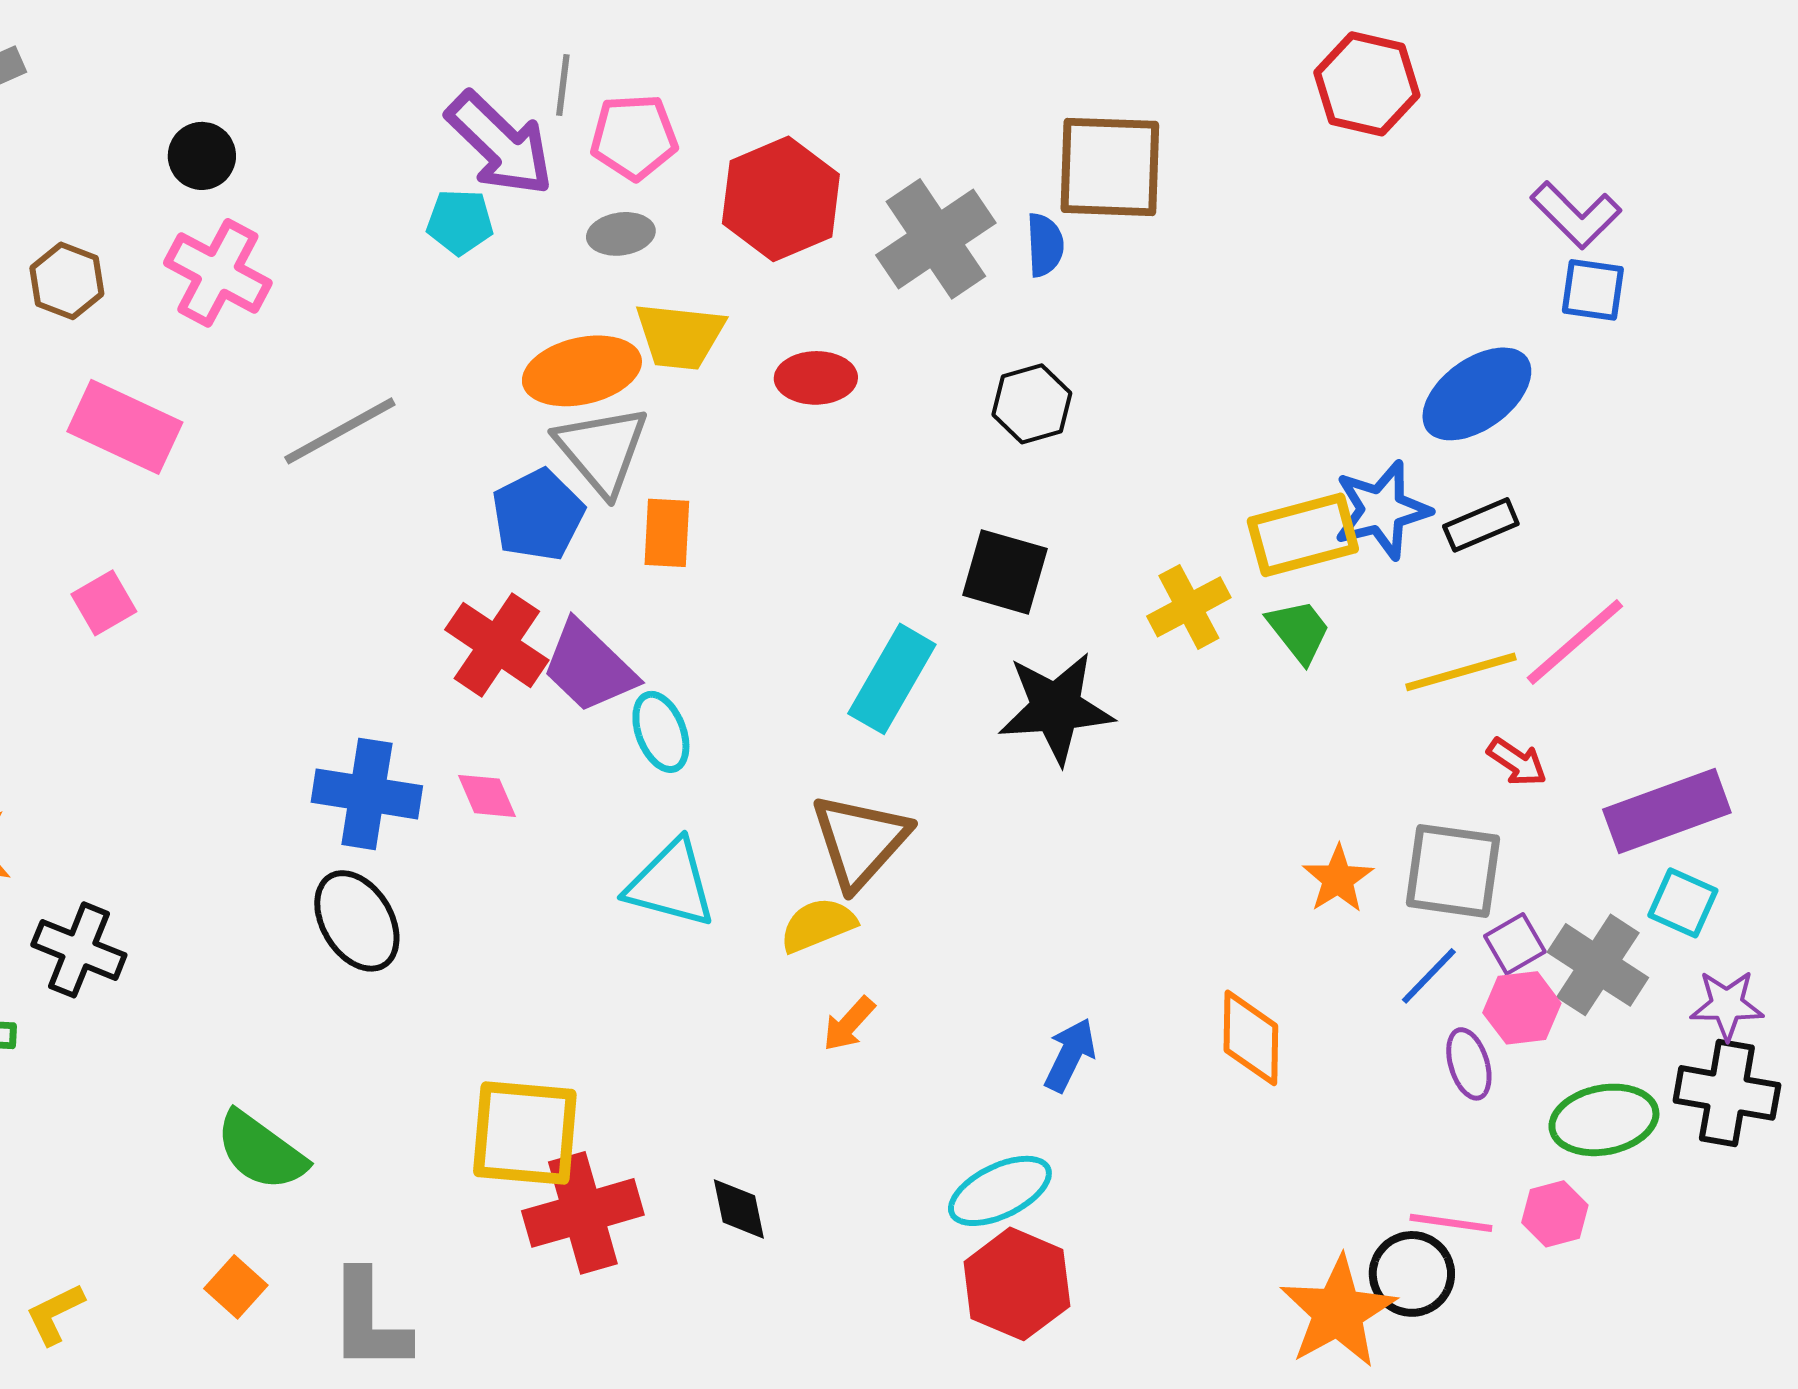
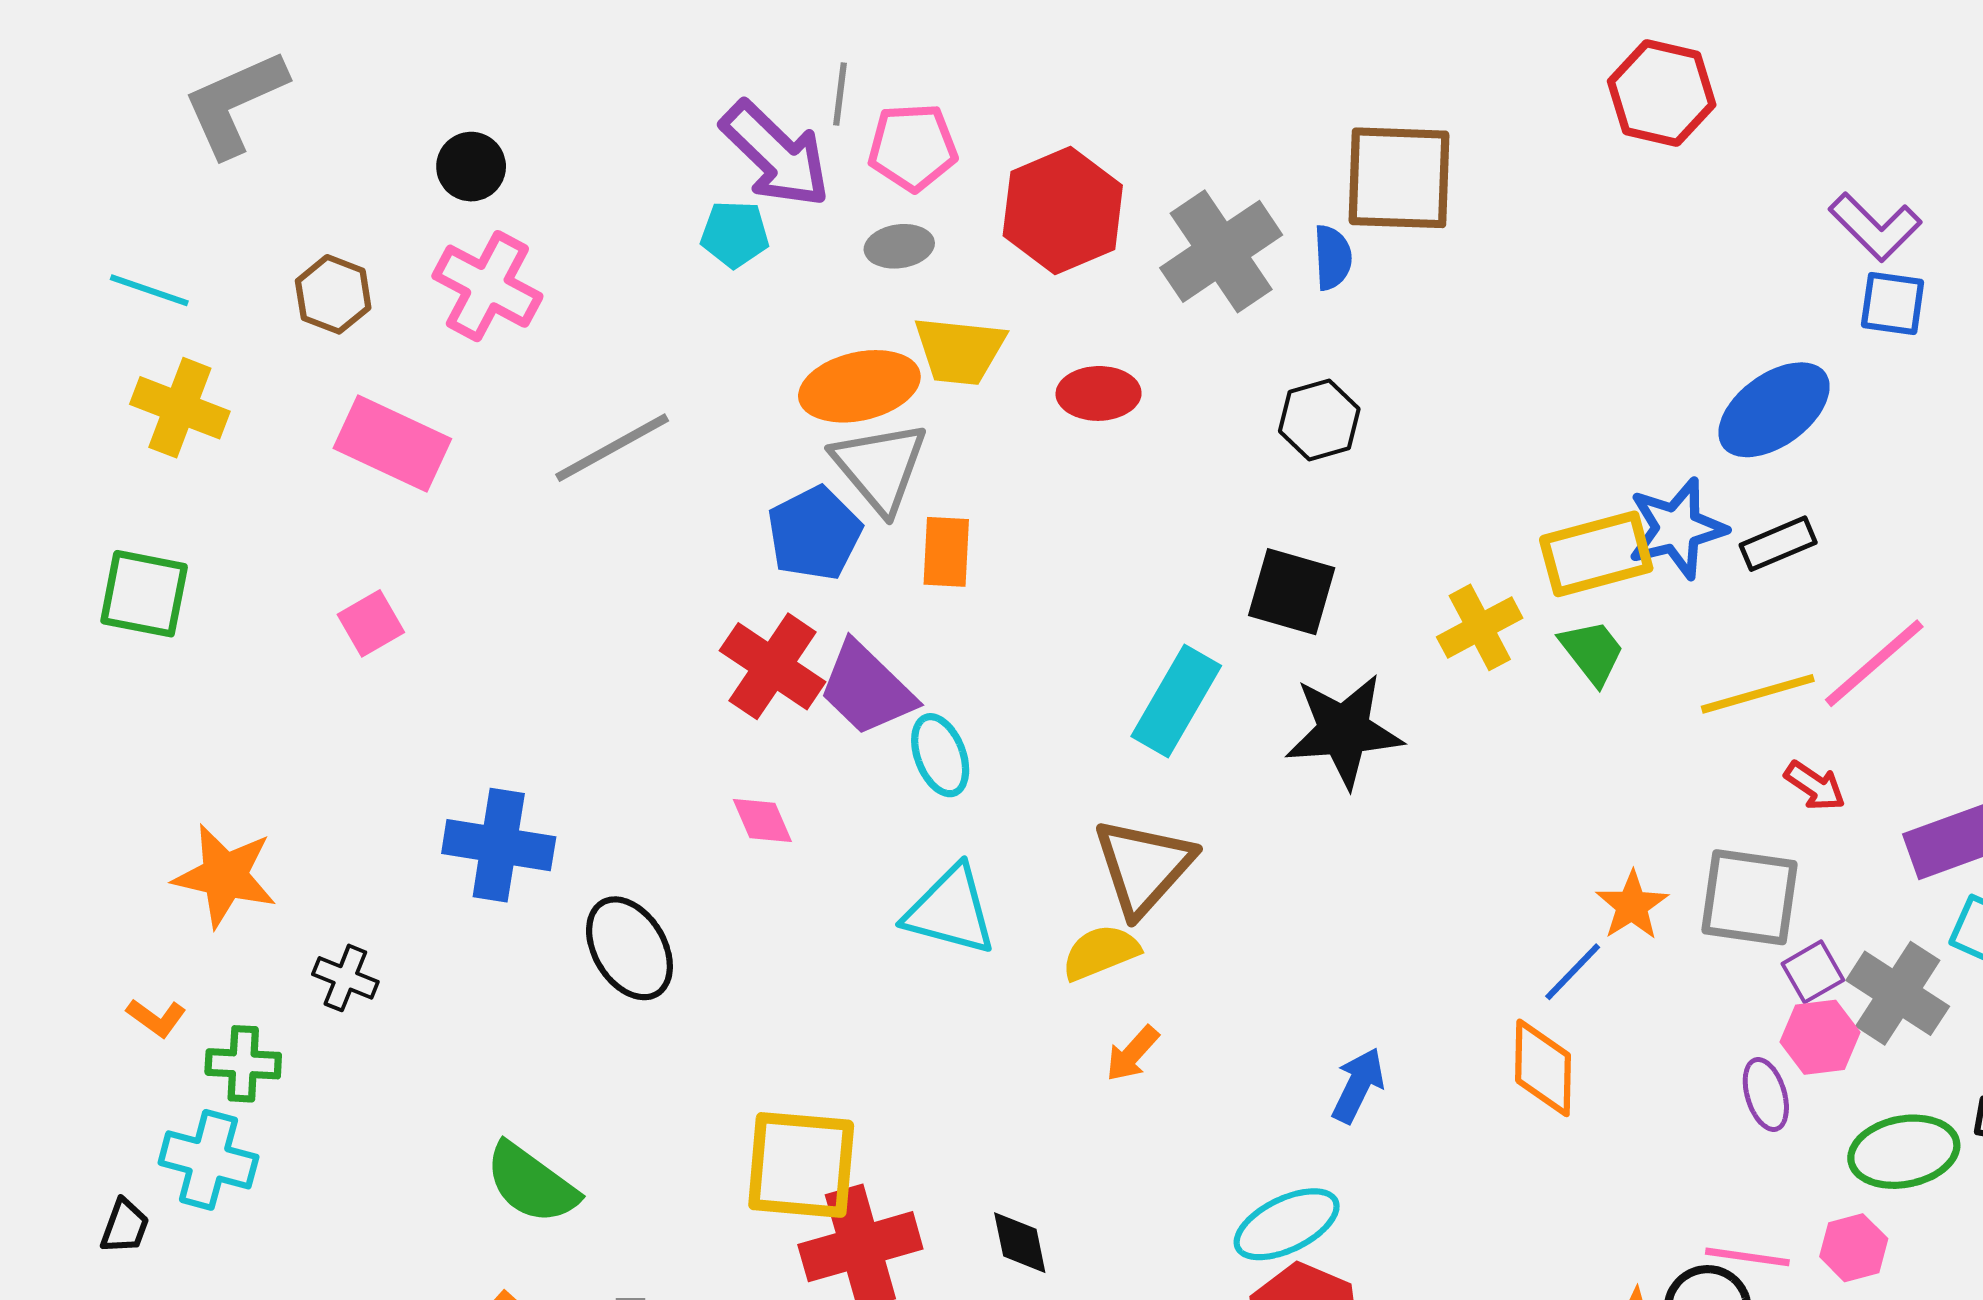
blue cross: (367, 794) -> (499, 845), moved
black cross: (79, 950) -> (345, 978), size x0.7
blue line: (1429, 976) -> (1573, 972), moved

